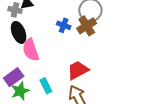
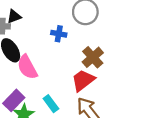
brown cross: (87, 26) -> (93, 57), moved

